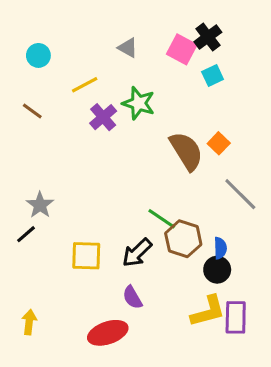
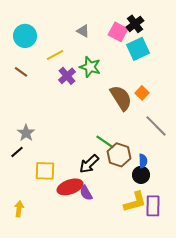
cyan circle: (38, 55) -> (25, 36), size x1.5
cyan square: (213, 75) -> (138, 49), size x1.6
yellow square: (86, 256) -> (45, 171), moved
red ellipse: (108, 333) -> (70, 187), moved

